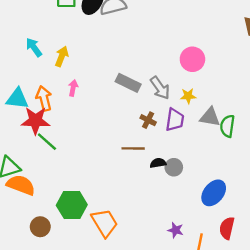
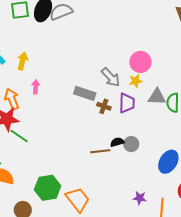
pink circle: (192, 59) -> (140, 62), moved
gray rectangle: (128, 83) -> (85, 93), moved
brown line: (133, 148) -> (100, 151), moved

